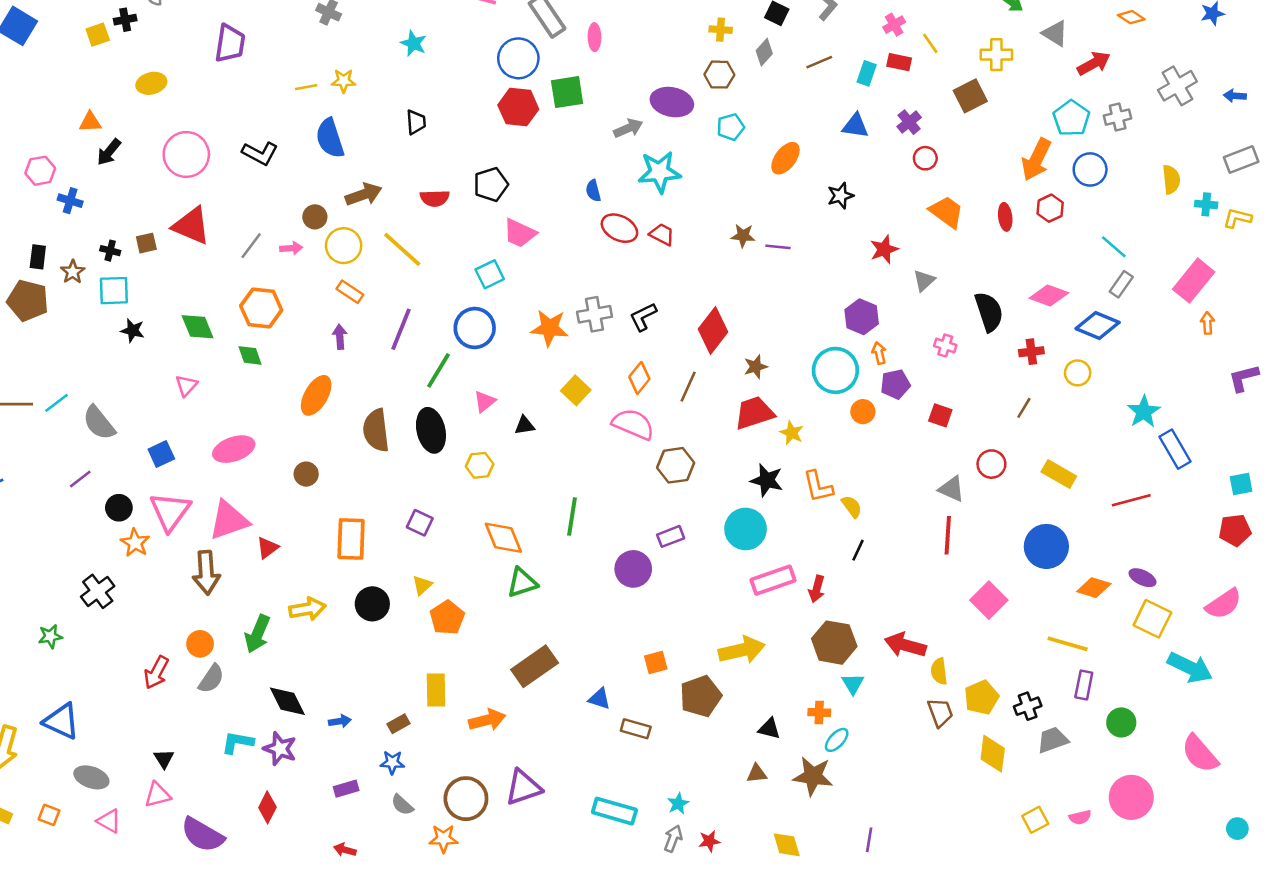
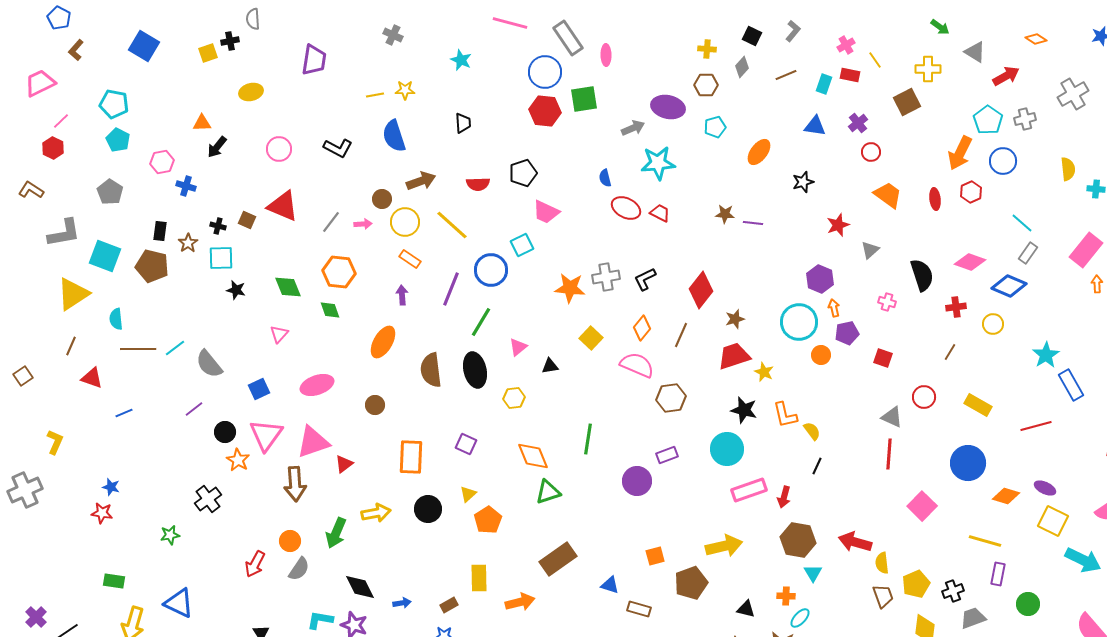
pink circle: (186, 154) -> (279, 149), size x0.7
brown square: (146, 243) -> (247, 220), turned 36
blue circle: (475, 328) -> (491, 270), moved

